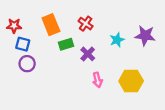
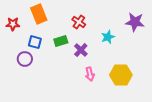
orange rectangle: (51, 25) -> (39, 14), moved
purple star: (145, 36) -> (135, 22), moved
blue square: (23, 44) -> (35, 42), moved

